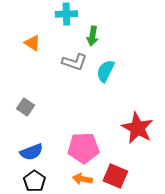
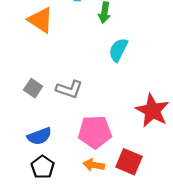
orange triangle: (32, 43) -> (40, 20), size x1.5
gray L-shape: (74, 62) -> (69, 89), moved

